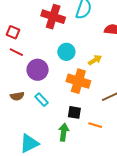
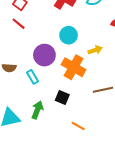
purple circle: (38, 70) -> (44, 55), moved
orange line: (95, 125) -> (78, 126), moved
green arrow: (64, 132) -> (37, 110), moved

